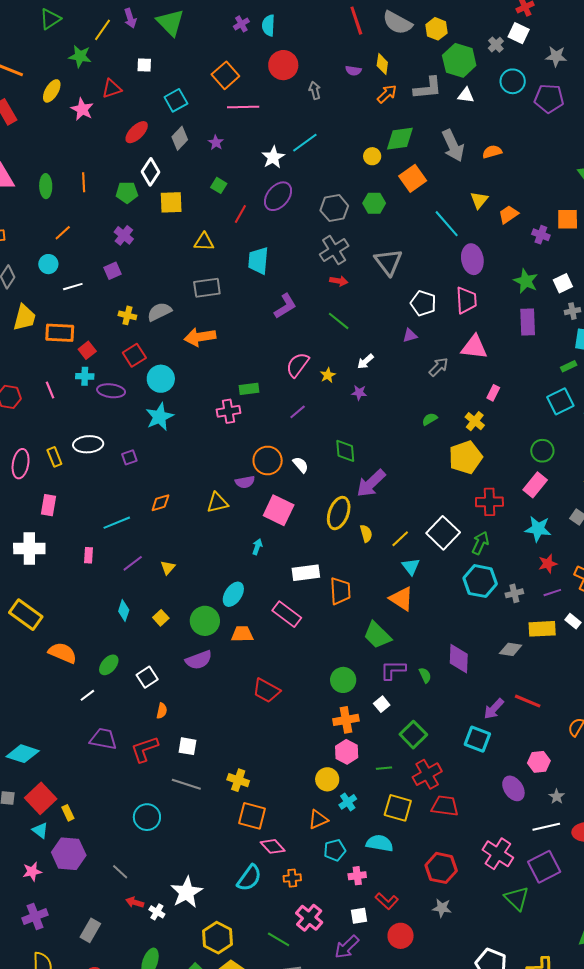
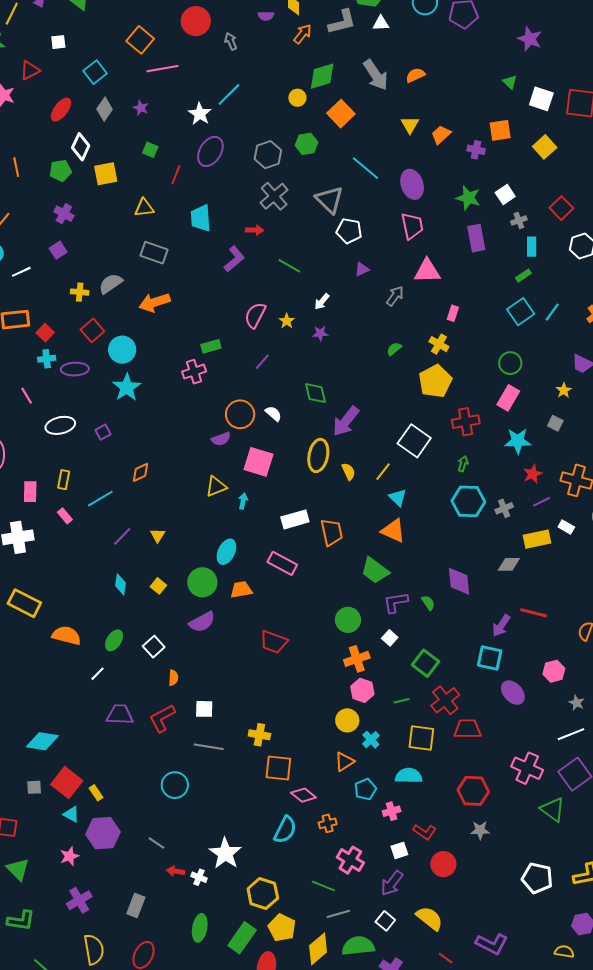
cyan line: (447, 224) -> (366, 168), moved
red arrow: (339, 281) -> (255, 230), moved
gray rectangle: (207, 288) -> (154, 253), turned 36
white pentagon: (423, 303) -> (349, 231), moved
pink line: (50, 390) -> (27, 396), moved
yellow rectangle: (54, 457) -> (64, 480), moved, turned 42
yellow triangle: (217, 503) -> (216, 487), moved
white square: (443, 533) -> (414, 441), moved
green arrow: (480, 543) -> (463, 464), size x0.7
pink rectangle: (88, 555) -> (65, 516), moved, turned -35
purple ellipse: (513, 788) -> (513, 693), moved

